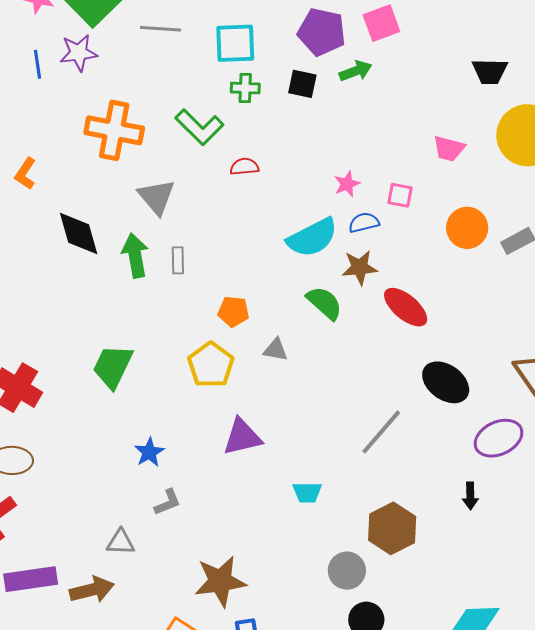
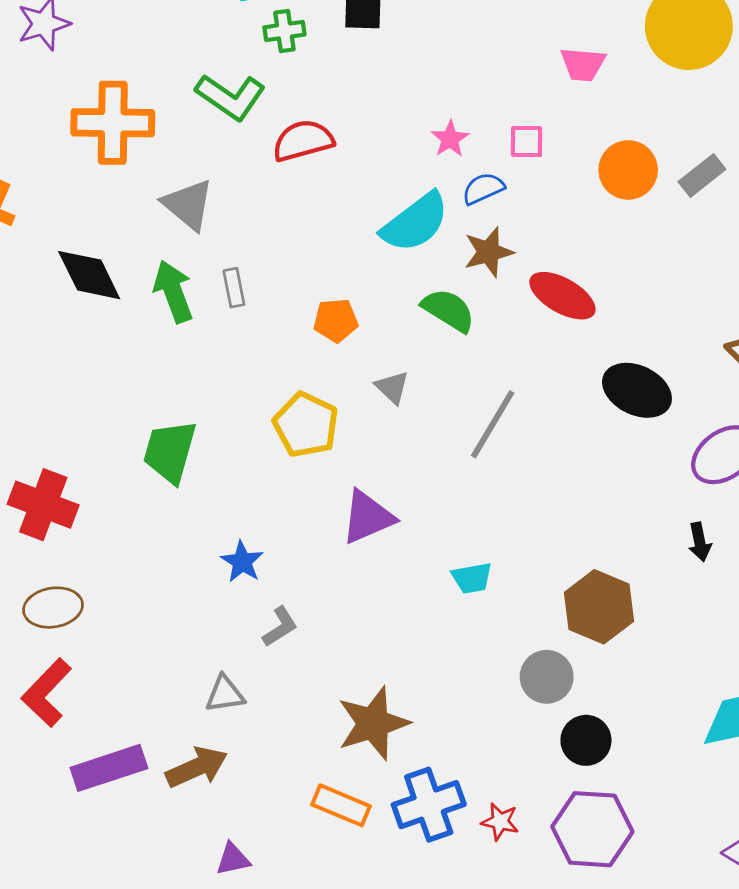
red semicircle: (244, 167) -> (303, 141), size x1.5
orange pentagon: (233, 311) -> (336, 320), moved
gray triangle: (276, 350) -> (392, 387), turned 44
gray line: (381, 432) -> (493, 424), moved

